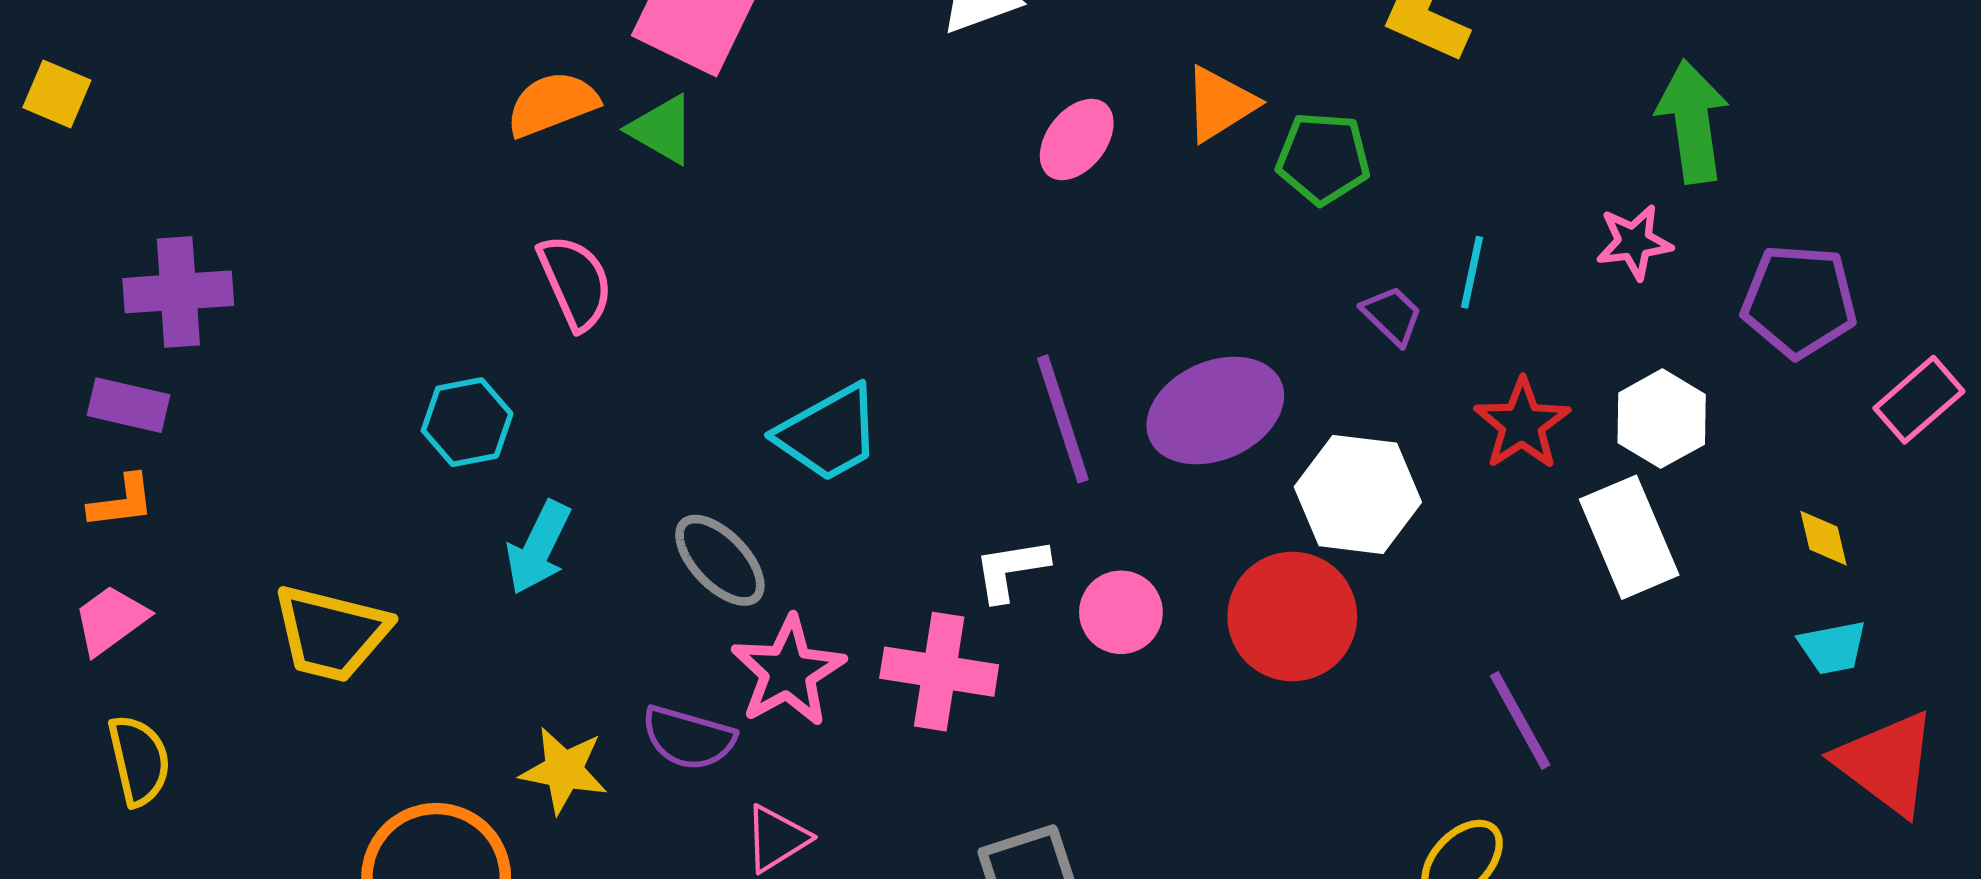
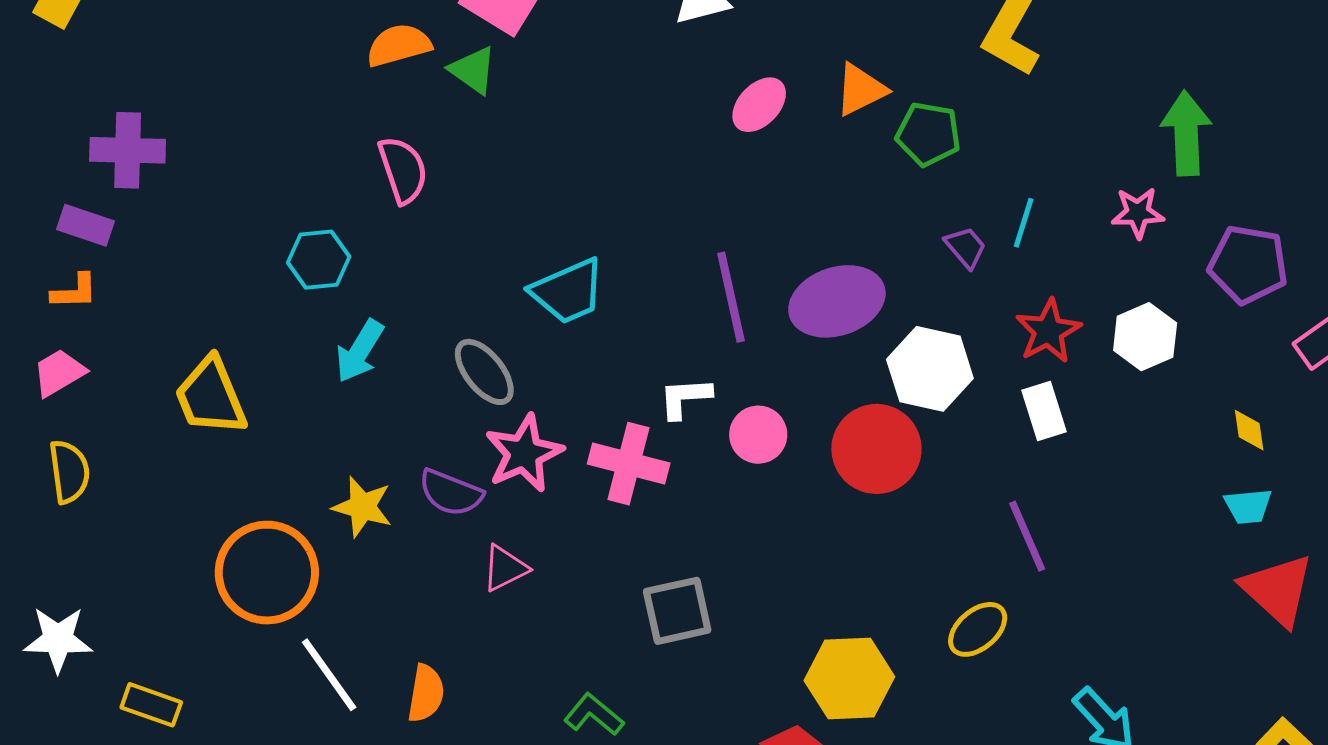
white rectangle: (1629, 537) -> (1044, 411), moved, size x0.7
yellow trapezoid: (331, 633) -> (211, 397), turned 48

